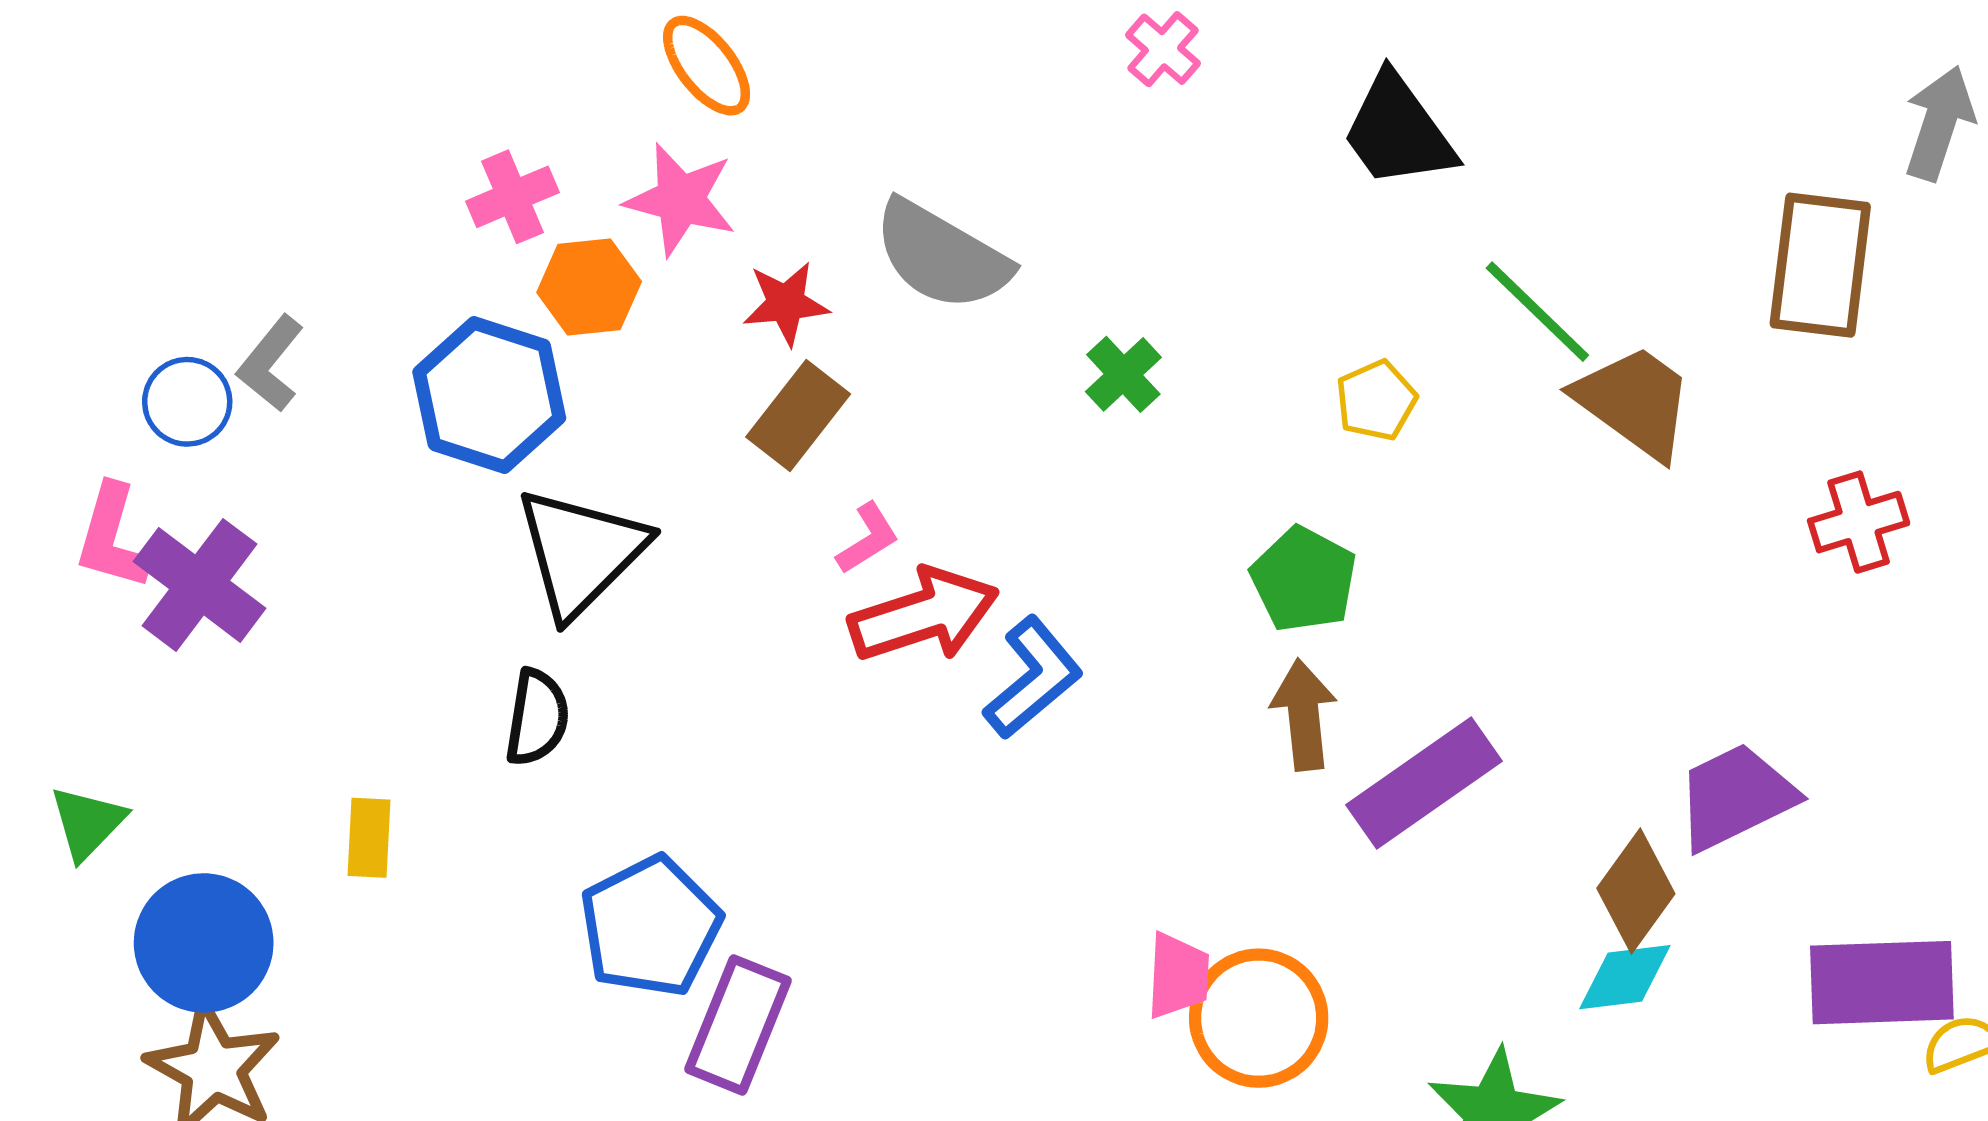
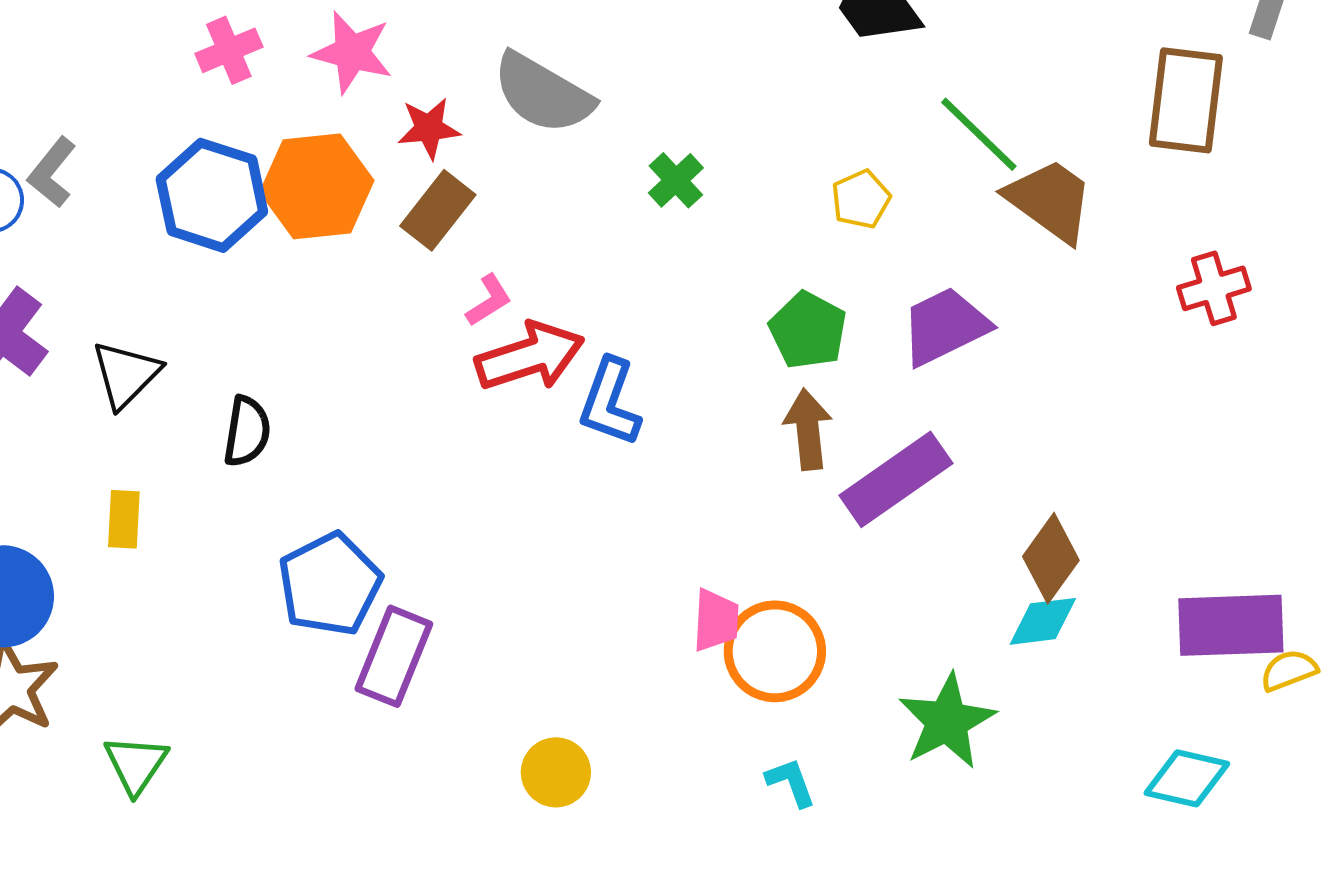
orange hexagon: (589, 287) -> (317, 186), moved, size x1.5
black triangle: (581, 552) -> (126, 374), moved, size x0.7
blue L-shape: (1033, 678) -> (610, 402), turned 150
purple trapezoid: (1736, 797) -> (945, 326), moved

